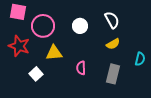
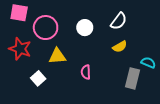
white semicircle: (112, 20) -> (119, 21), turned 66
cyan semicircle: (140, 59) -> (148, 63), turned -80
gray rectangle: (113, 74) -> (132, 78), moved

